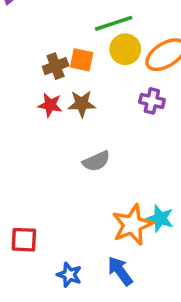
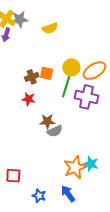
green line: (114, 23) -> (66, 87), moved, turned -55
purple cross: (152, 101) -> (87, 97), size x1.6
brown star: (82, 104) -> (47, 121), moved

